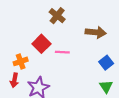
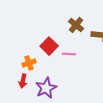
brown cross: (57, 16) -> (76, 25), moved

